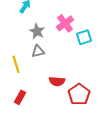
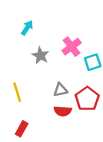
gray triangle: (38, 51) -> (60, 90), moved
red pentagon: (79, 94) -> (87, 99), moved

